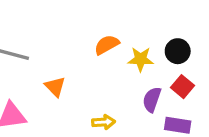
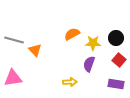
orange triangle: (55, 87) -> (35, 50), moved
purple semicircle: (152, 100) -> (89, 64), moved

